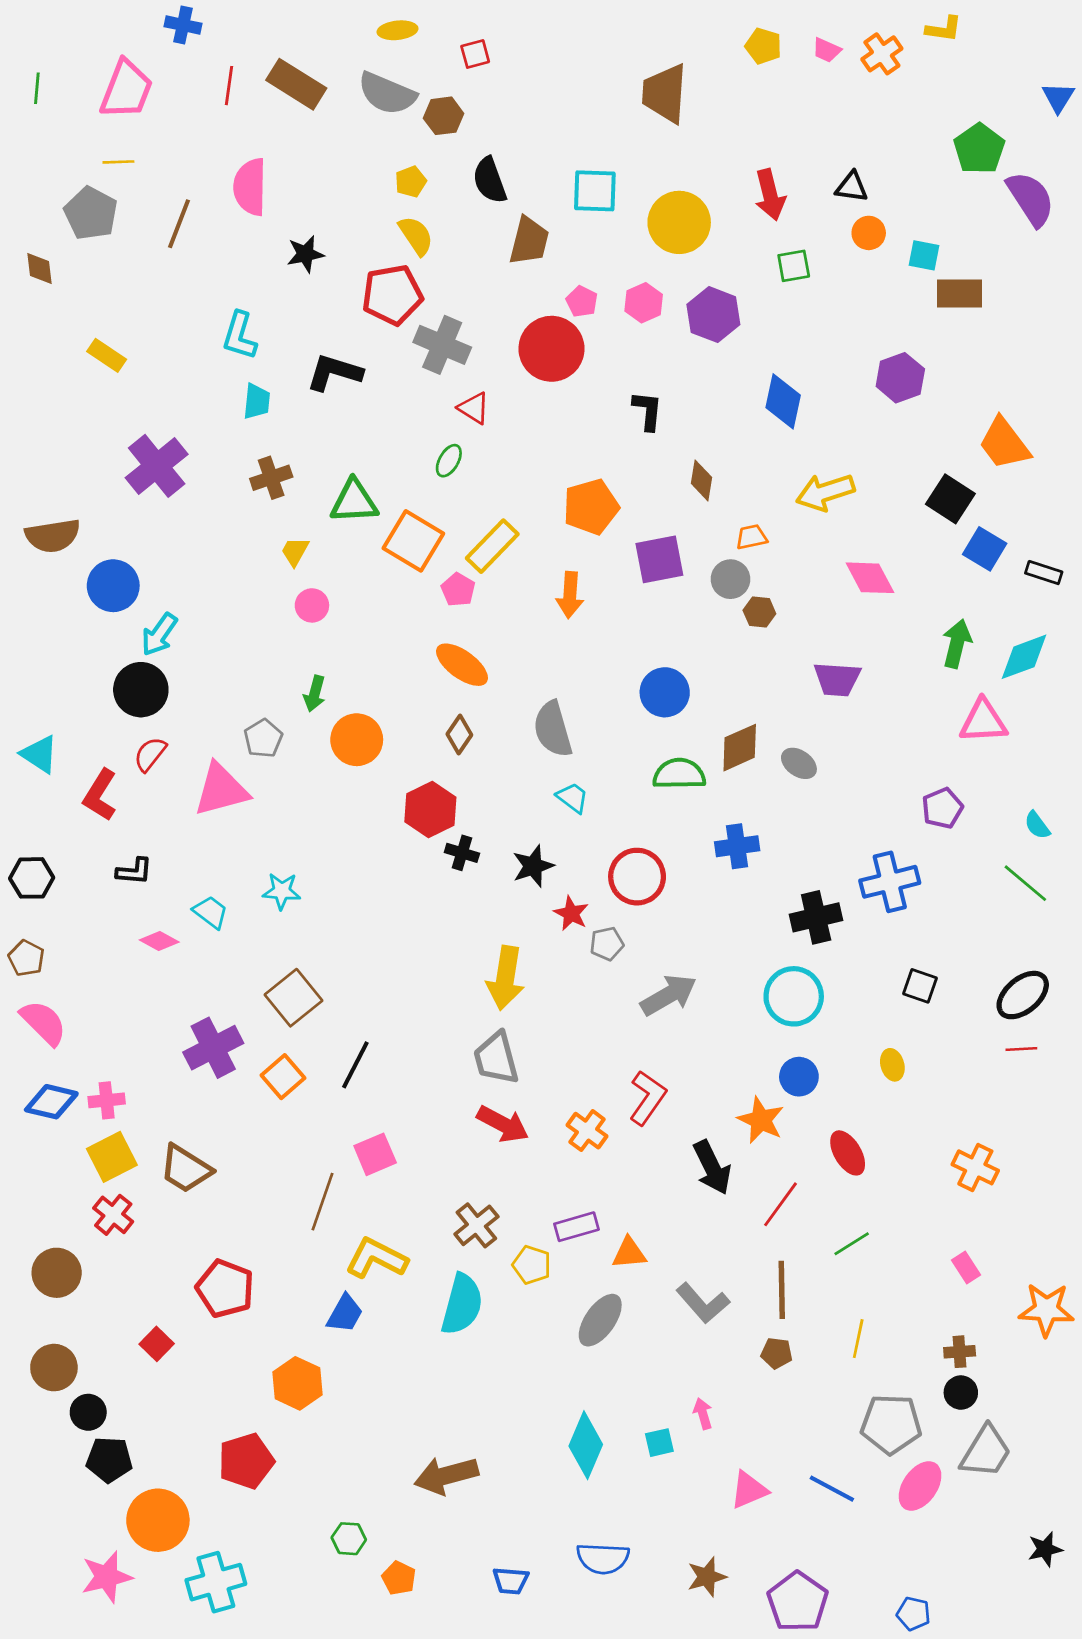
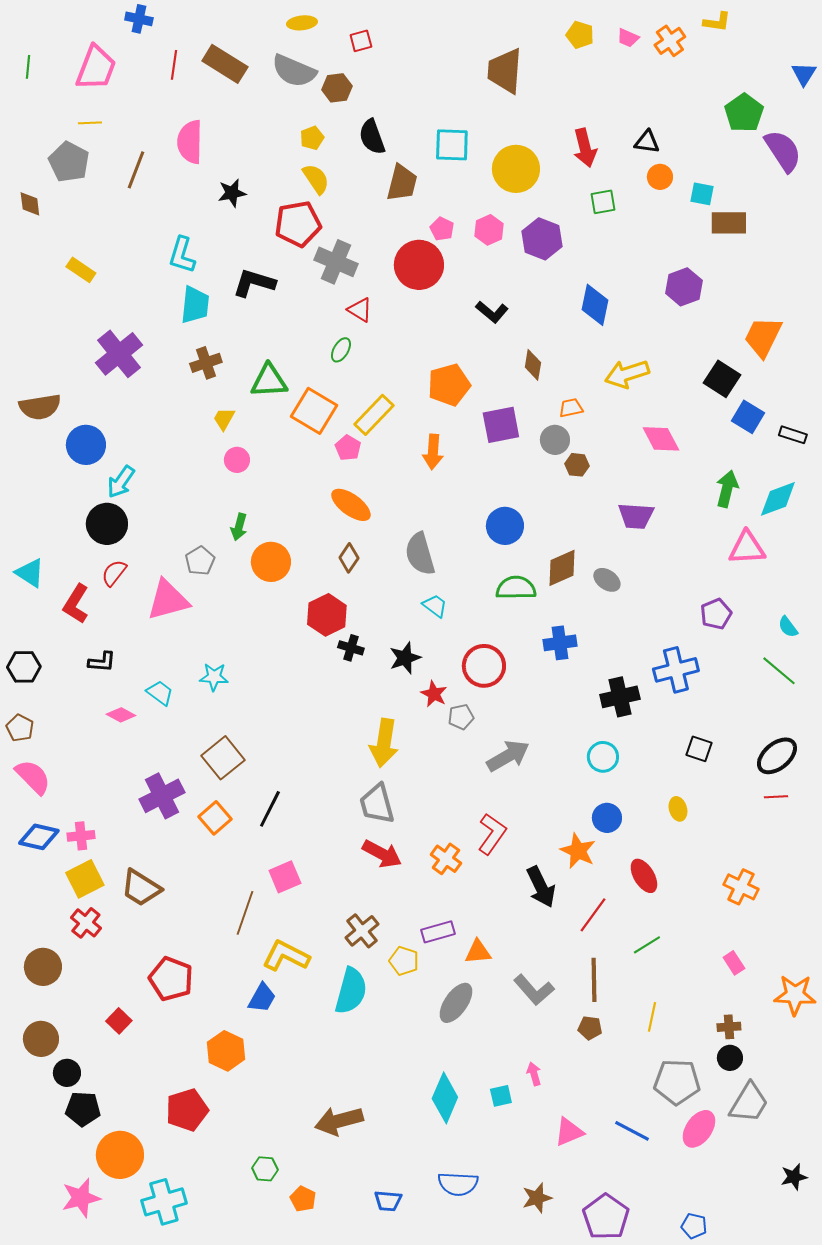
cyan trapezoid: (257, 401) -> (195, 305), size x1.4
black L-shape: (648, 411) -> (492, 312), turned 124
orange trapezoid: (1004, 444) -> (763, 337), turned 63
cyan circle: (794, 996) -> (603, 757), size x0.7

